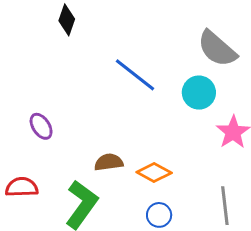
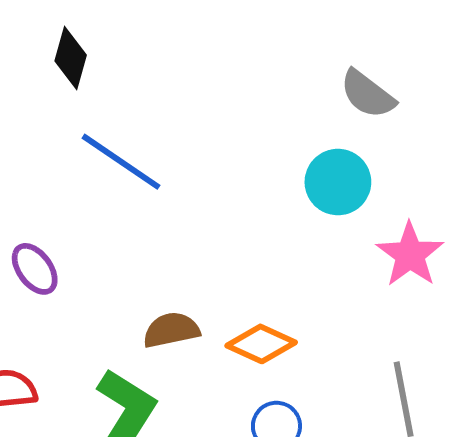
gray semicircle: (217, 49) -> (368, 94), size x0.7
blue line: (135, 75) -> (121, 162), moved

